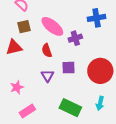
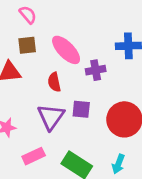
purple triangle: (47, 76) -> (51, 117), size x1.5
pink rectangle: (27, 111) -> (34, 156), moved

